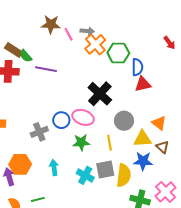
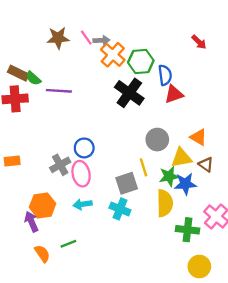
pink line: (69, 34) -> (86, 38), moved
black cross: (100, 94) -> (129, 93), moved
pink ellipse: (83, 117) -> (81, 174), moved, turned 65
green star: (81, 142) -> (169, 176), moved
cyan arrow: (54, 168) -> (83, 204), turned -84
gray square: (105, 169) -> (127, 183), moved

